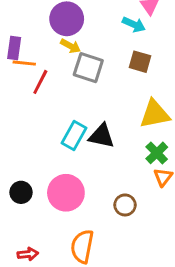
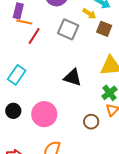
yellow arrow: (71, 46) -> (89, 14), moved
cyan rectangle: (74, 136) -> (17, 75), moved
brown circle: (125, 205) -> (91, 122), moved

